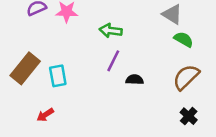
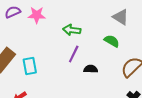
green semicircle: (184, 39) -> (112, 41), moved

